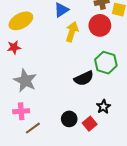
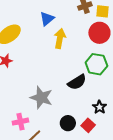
red circle: (100, 25) -> (99, 33), moved
gray star: (25, 81) -> (41, 98), moved

